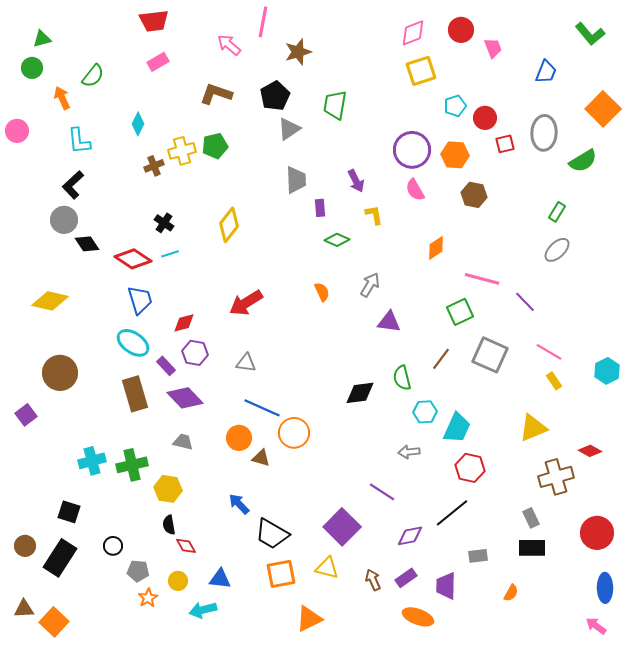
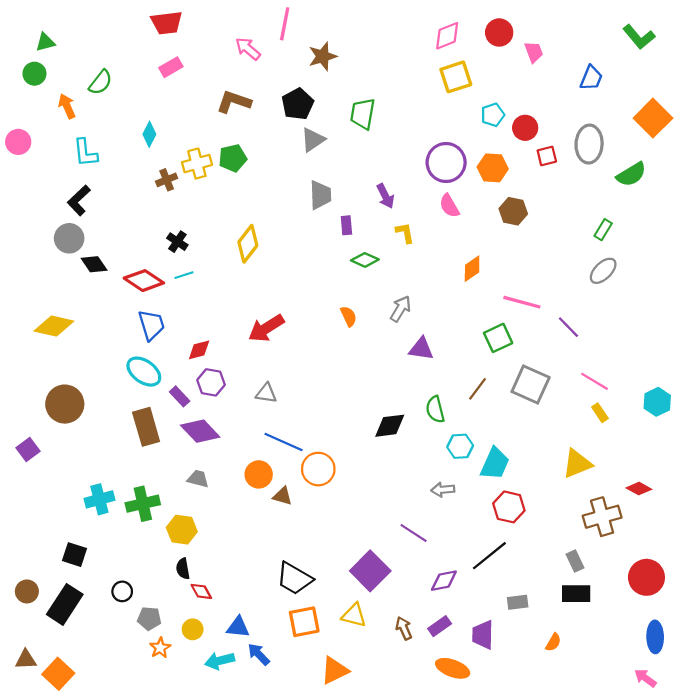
blue arrow: (239, 504) -> (259, 654), moved

